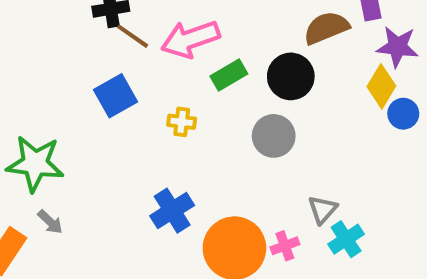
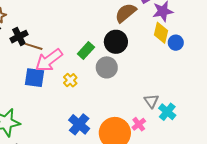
pink arrow: (190, 39) -> (49, 60), moved
blue square: (116, 96) -> (34, 78), turned -35
yellow cross: (182, 122) -> (70, 80), turned -32
gray circle: (274, 136) -> (107, 67), moved

